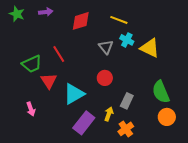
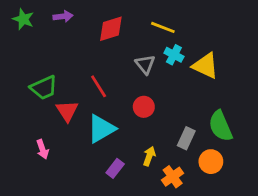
red line: (59, 54) -> (99, 86), moved
gray rectangle: (127, 101) -> (186, 138), moved
orange circle: (167, 117) -> (211, 162), moved
purple rectangle: (84, 123) -> (115, 168), size x0.6

